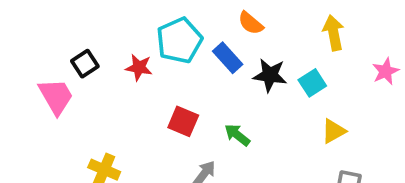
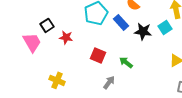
red star: (139, 67) -> (66, 37), moved
cyan square: (312, 83) -> (165, 27), moved

